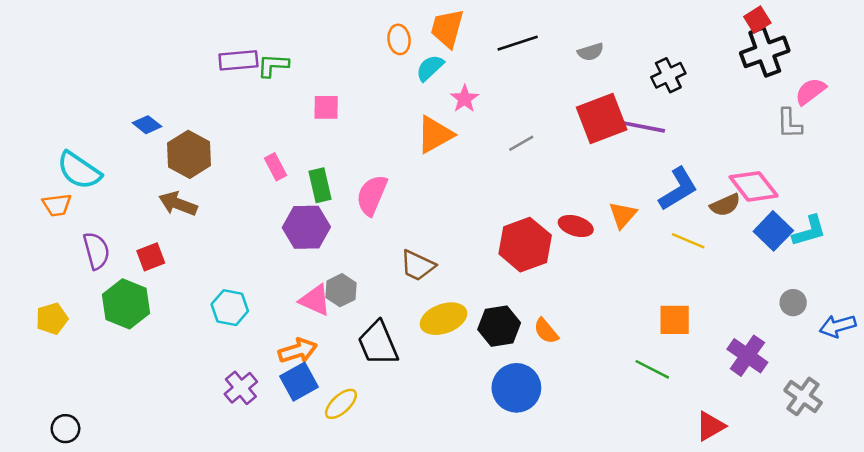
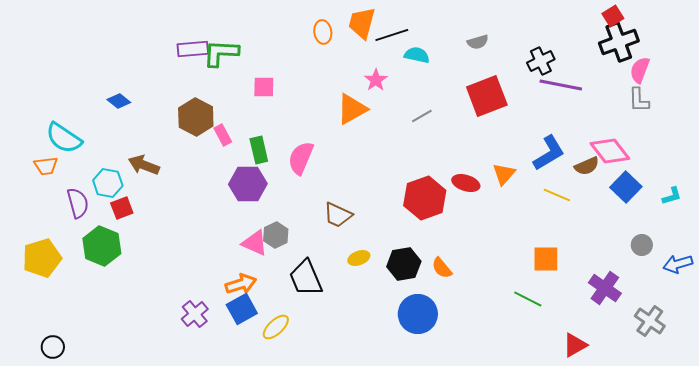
black line: (518, 43) -> (392, 35), moved
green L-shape: (273, 65) -> (221, 53), size x1.4
cyan semicircle: (430, 68) -> (417, 55), moved, turned 55
pink semicircle: (810, 91) -> (640, 70), moved, turned -32
purple line: (639, 126) -> (561, 85), moved
brown hexagon: (189, 154) -> (196, 117), moved
cyan L-shape: (809, 231) -> (672, 196), moved, size x0.7
cyan hexagon: (230, 308) -> (108, 183), moved
yellow pentagon: (52, 319) -> (42, 258), size x1.5
yellow ellipse: (444, 319) -> (359, 258), size x0.6

